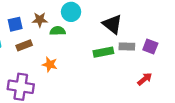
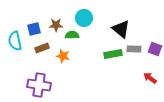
orange star: (50, 64) -> (63, 56), moved
red arrow: (145, 79) -> (150, 78), turned -104

